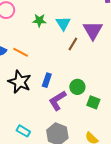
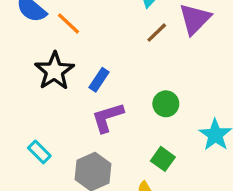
green circle: (77, 87) -> (166, 104), moved
green square: (93, 102) -> (163, 159), moved

